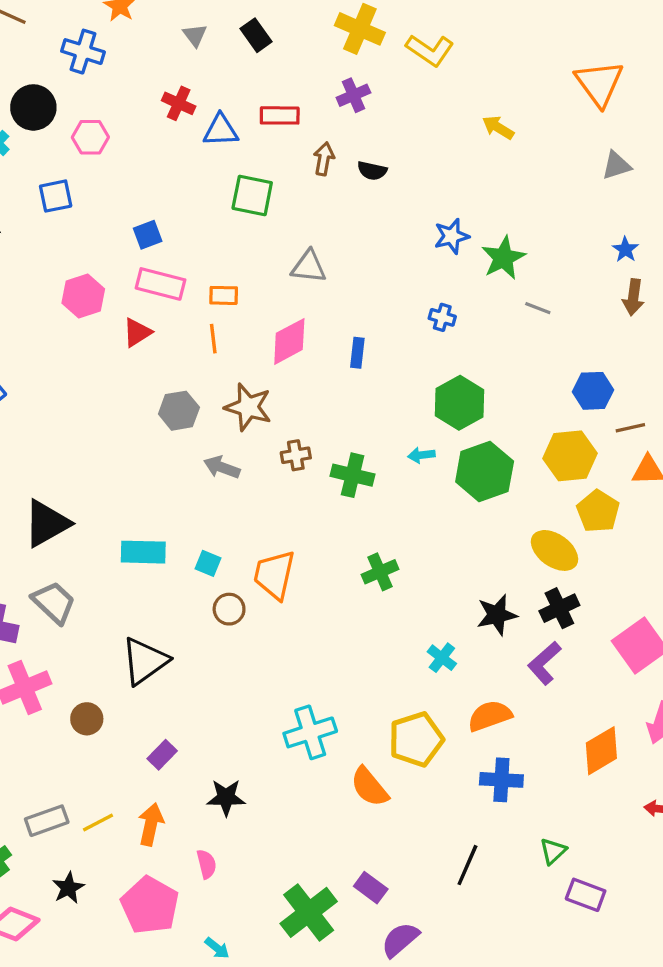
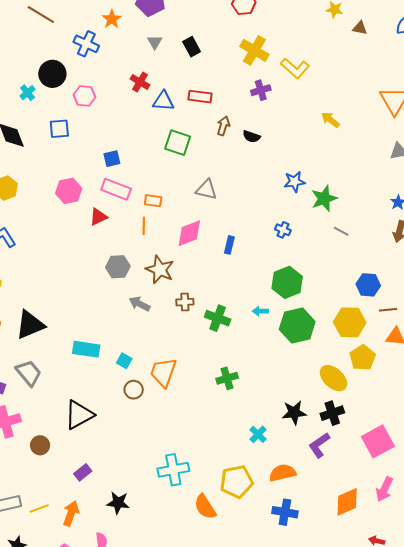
purple cross: (353, 95) -> (261, 90), moved

